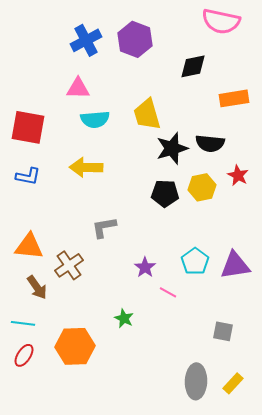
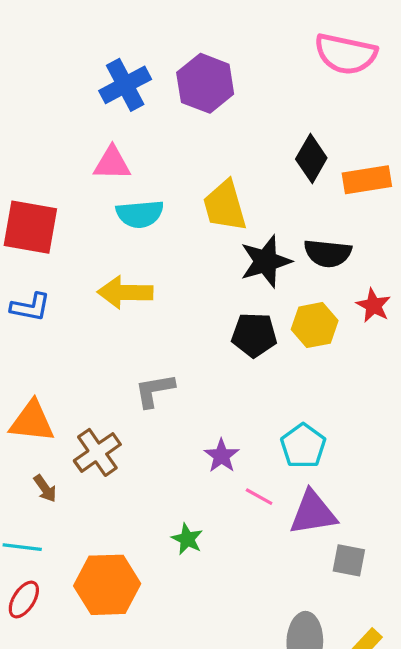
black diamond: (193, 66) -> (311, 158), moved, turned -48
purple triangle: (235, 265) -> (313, 513), moved
brown arrow: (37, 287) -> (45, 488), size x0.7

